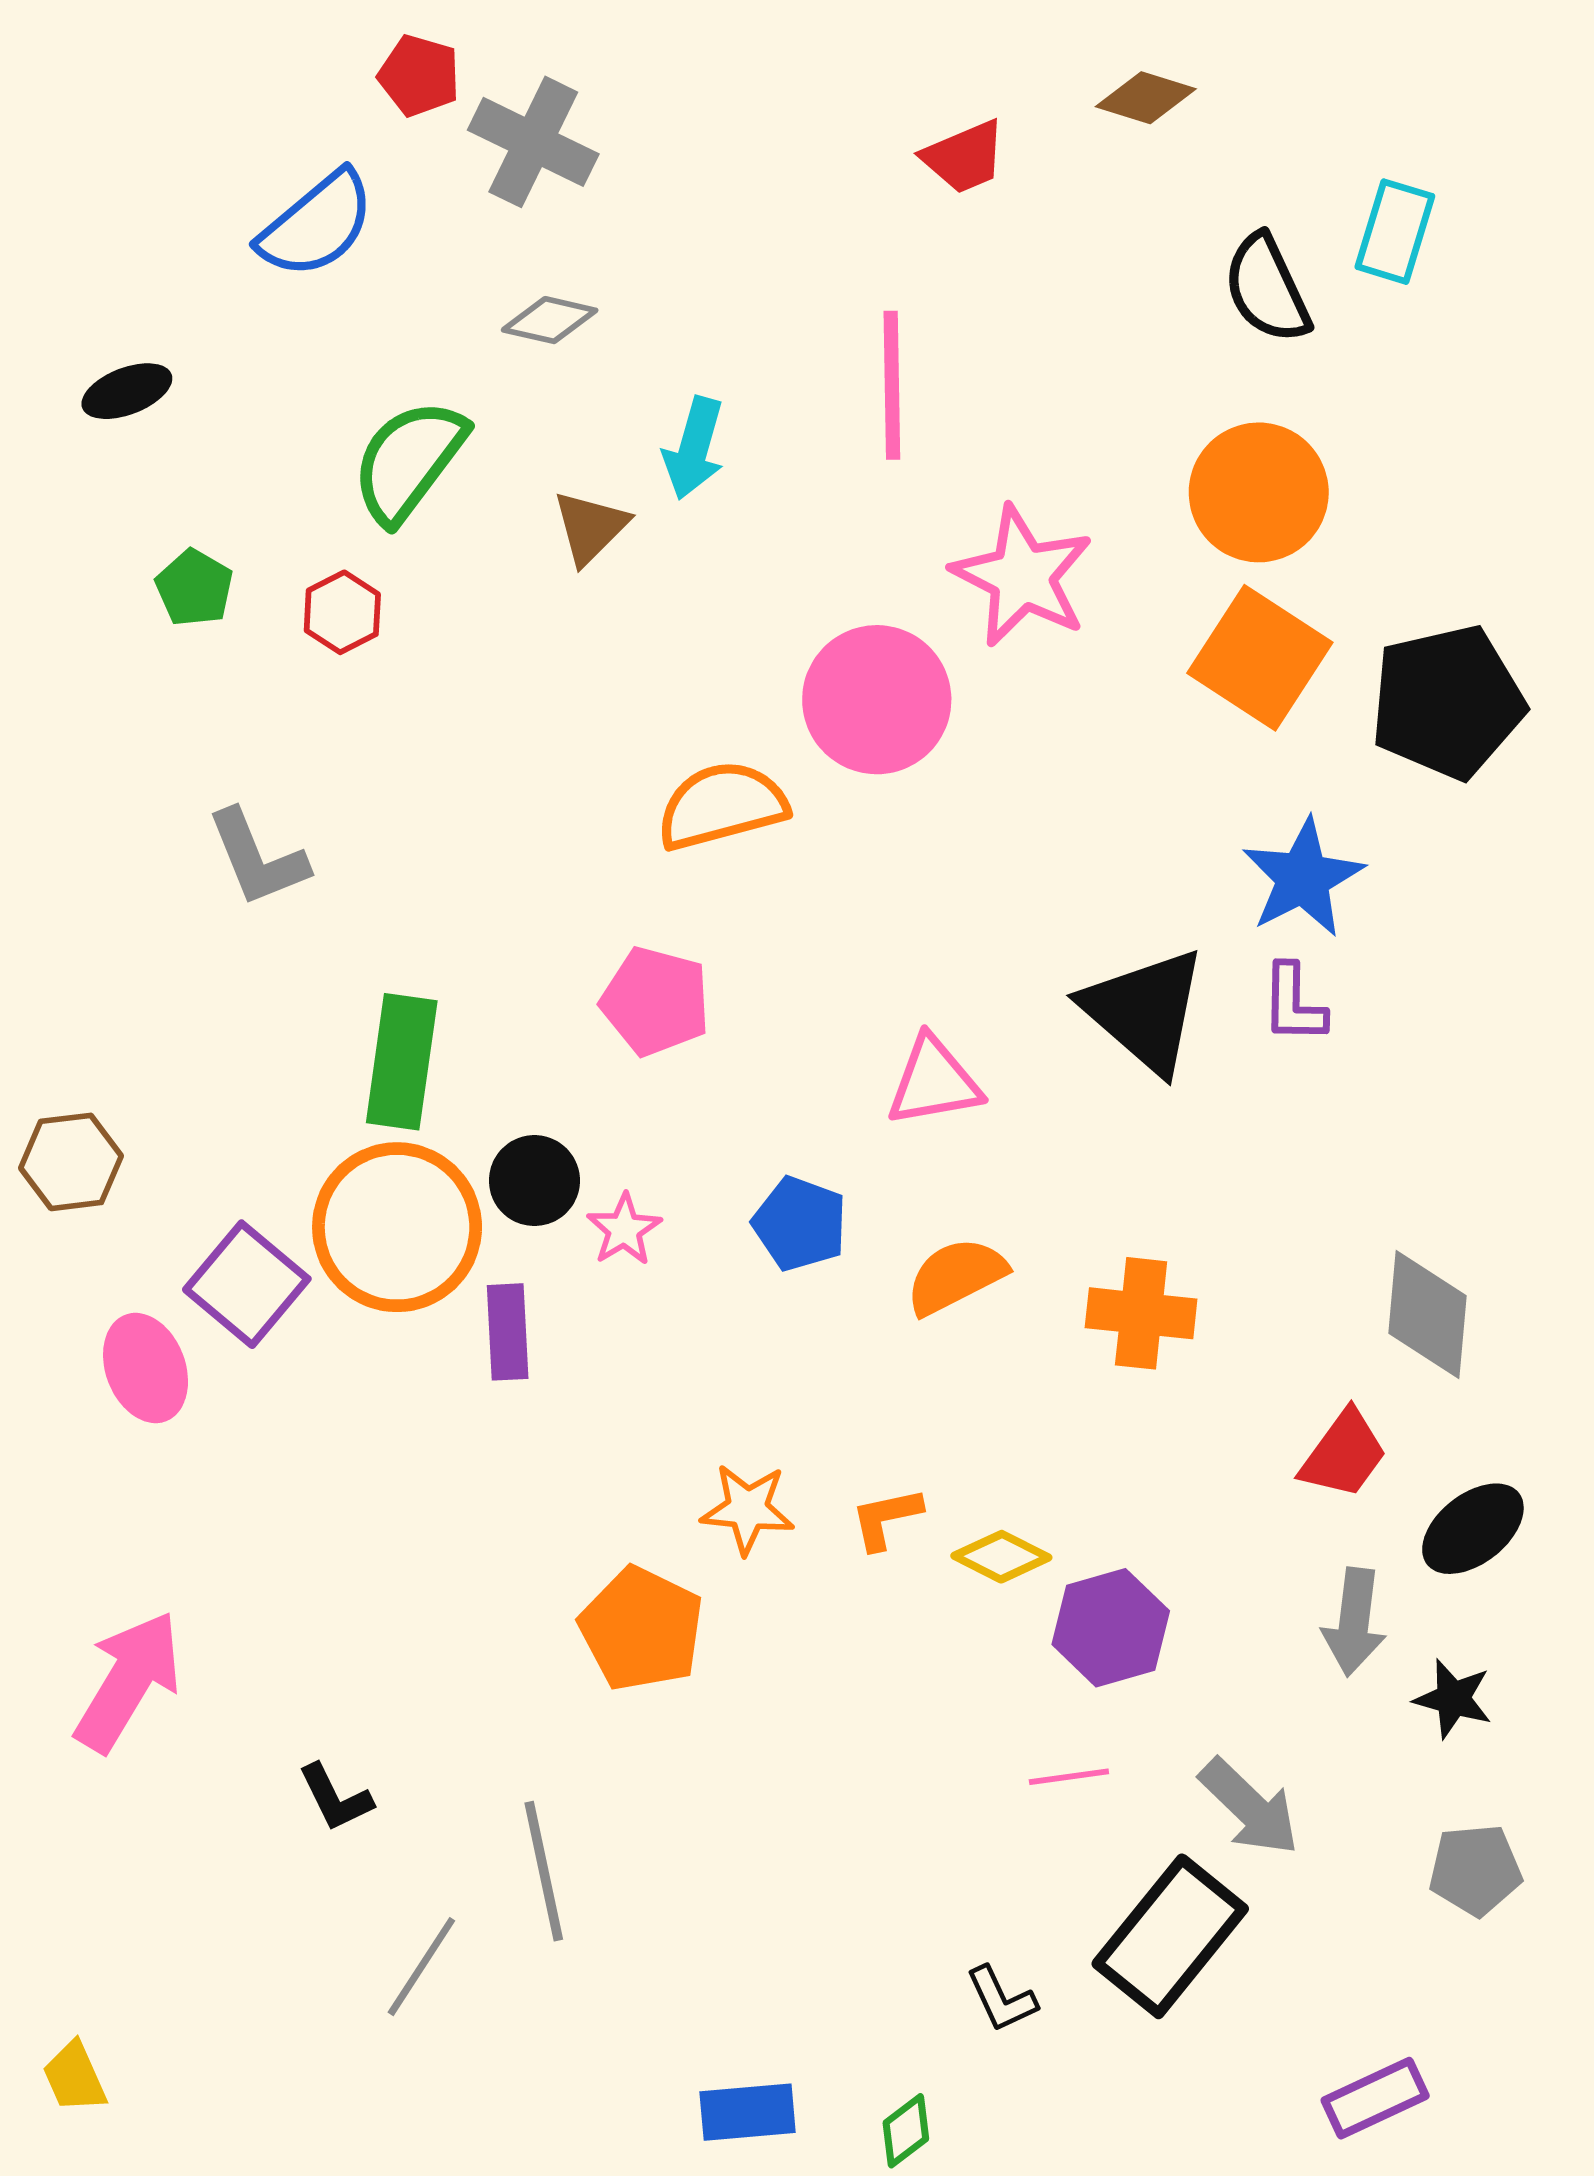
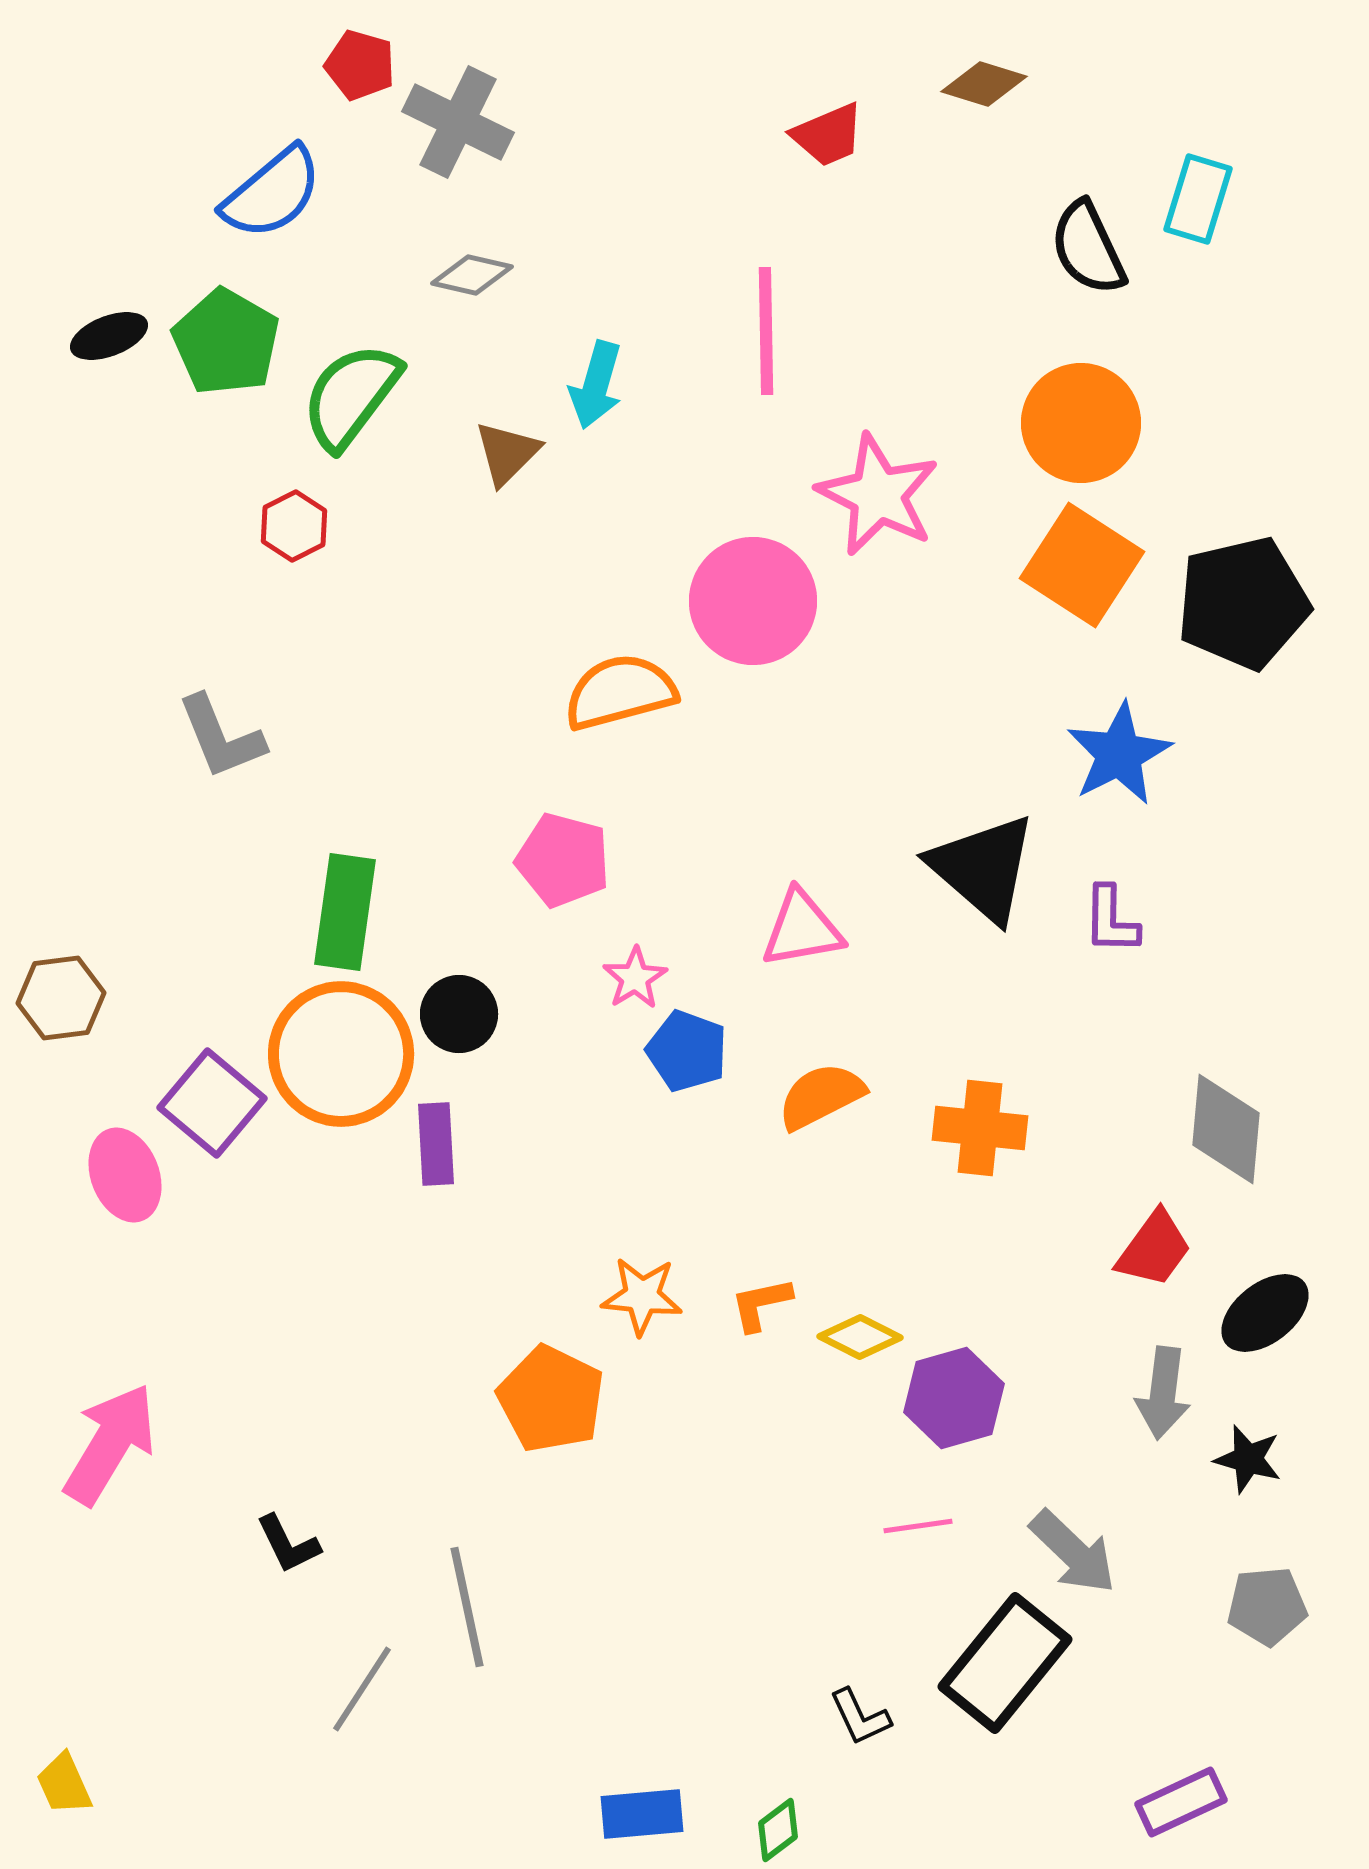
green pentagon: (194, 588) -> (226, 342), moved, size x1.6
purple L-shape: (1294, 1004) -> (1111, 920), moved
pink star: (624, 1229) -> (635, 978), moved

